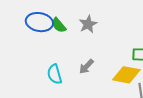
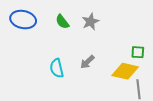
blue ellipse: (39, 22) -> (23, 20), moved

